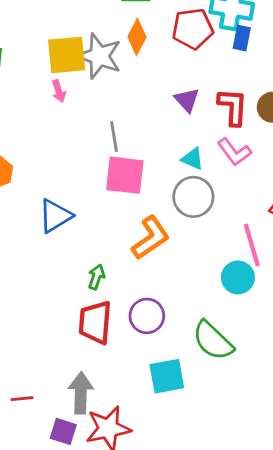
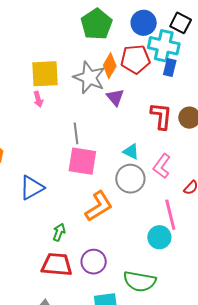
orange diamond: (137, 37) -> (110, 66), moved
gray star: (99, 56) -> (89, 78), moved
purple triangle: (187, 100) -> (115, 97), moved
pink L-shape: (234, 152) -> (162, 166), moved, turned 70
red trapezoid: (95, 322) -> (57, 264), turned 88
green semicircle: (213, 341) -> (140, 281), turned -36

